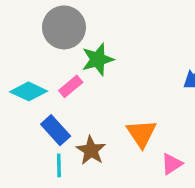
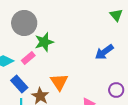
orange triangle: (141, 133) -> (59, 82), moved

